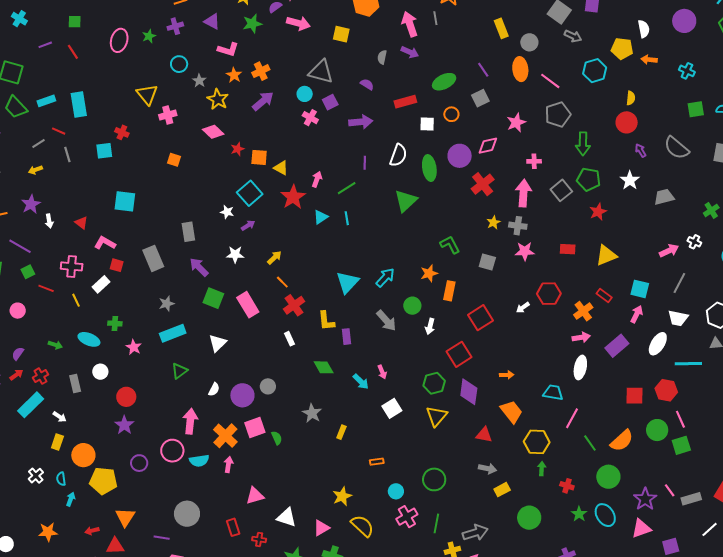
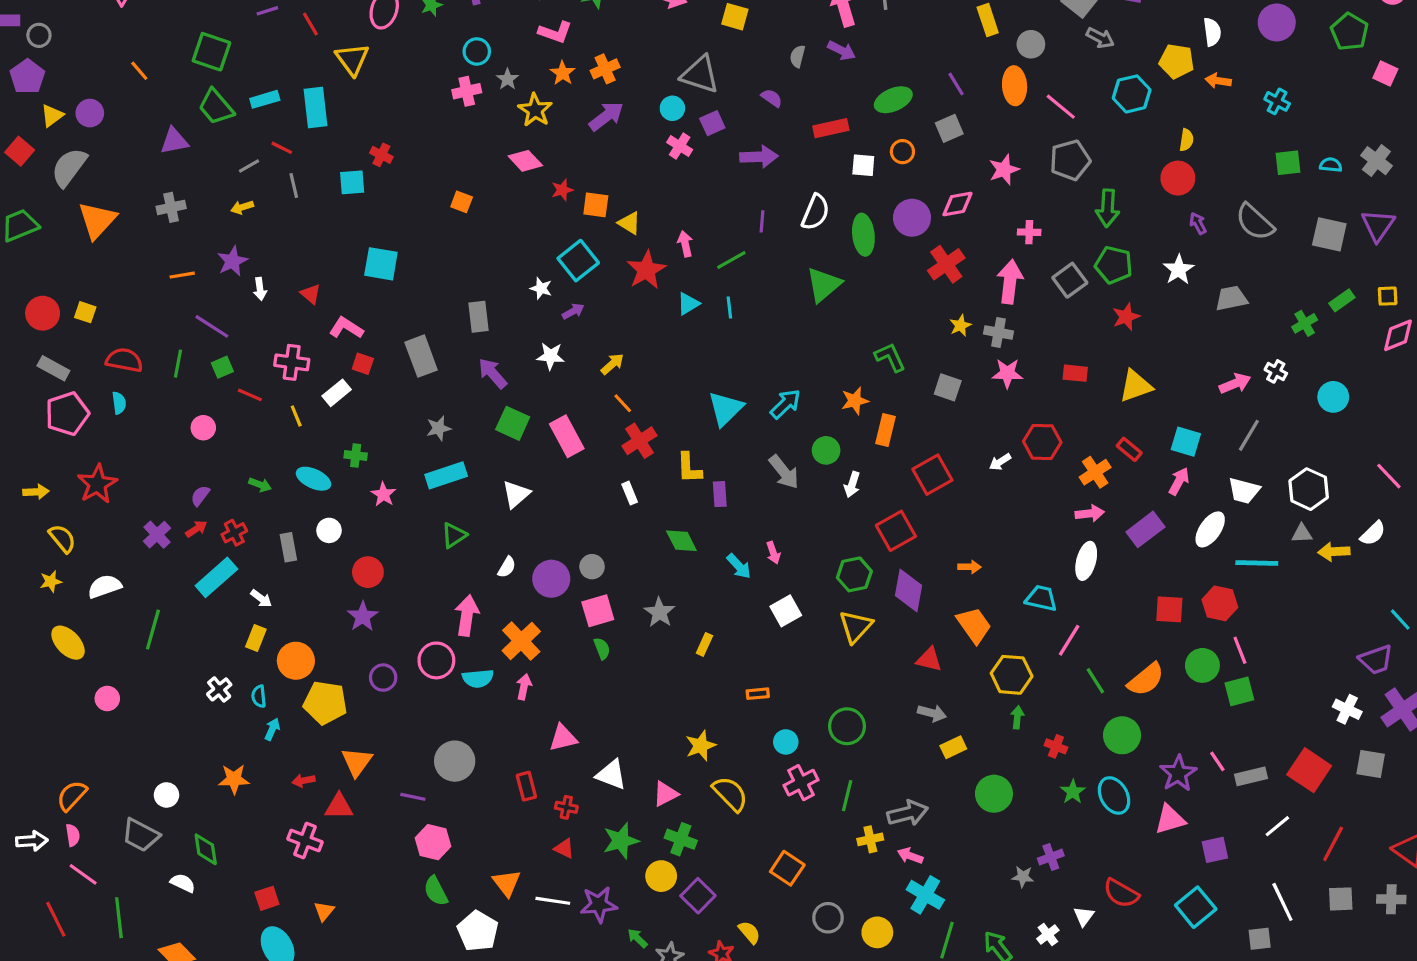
yellow triangle: (147, 94) -> (352, 59), moved
pink cross: (168, 115) -> (467, 91), moved
pink arrow: (317, 179) -> (685, 244), turned -35
pink square: (255, 427) -> (598, 611), moved

